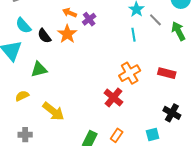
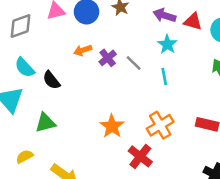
orange arrow: (70, 13) -> (83, 50), turned -40
gray line: (155, 20) -> (134, 63), moved
orange star: (67, 34) -> (112, 126), moved

